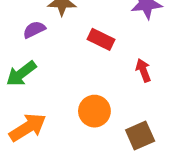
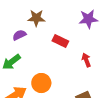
orange circle: (94, 111) -> (41, 83), moved

